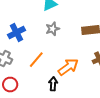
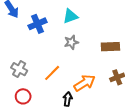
blue cross: (17, 33) -> (38, 24), moved

